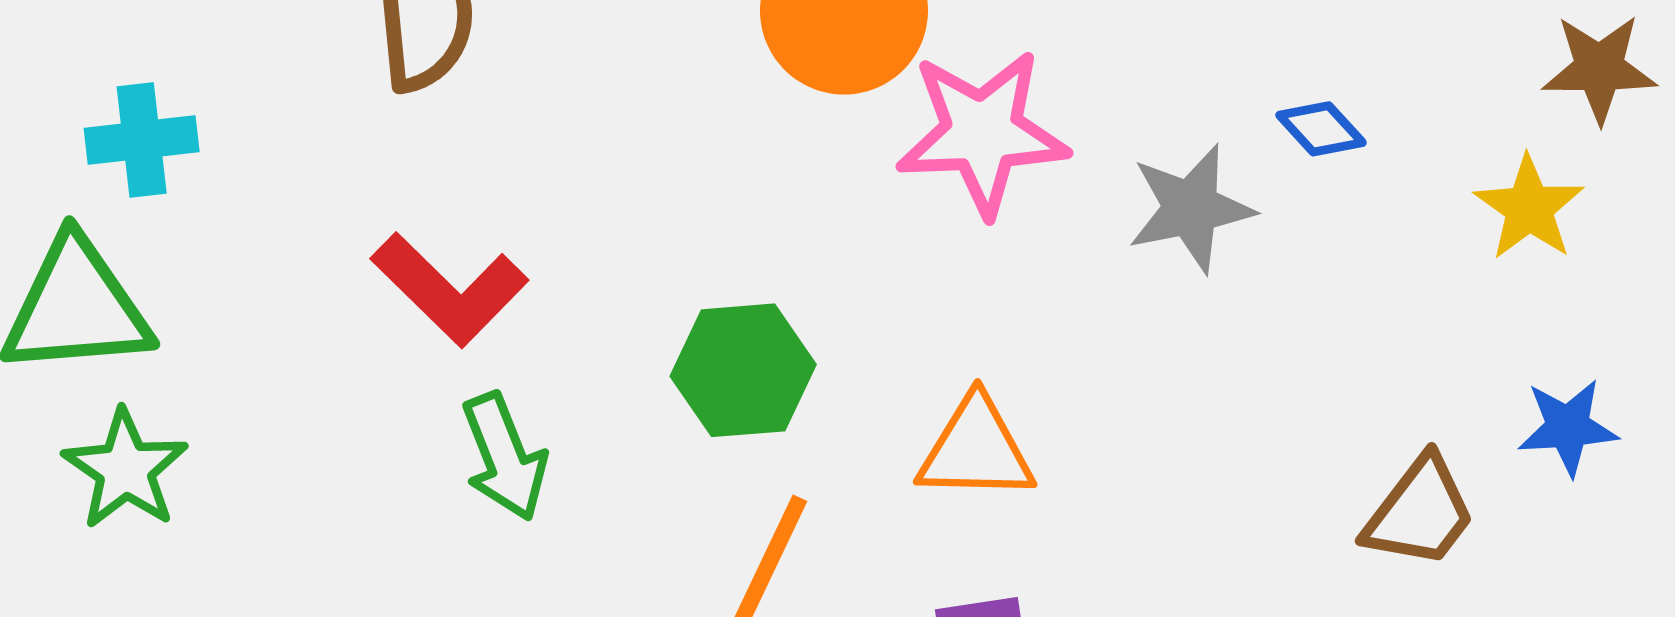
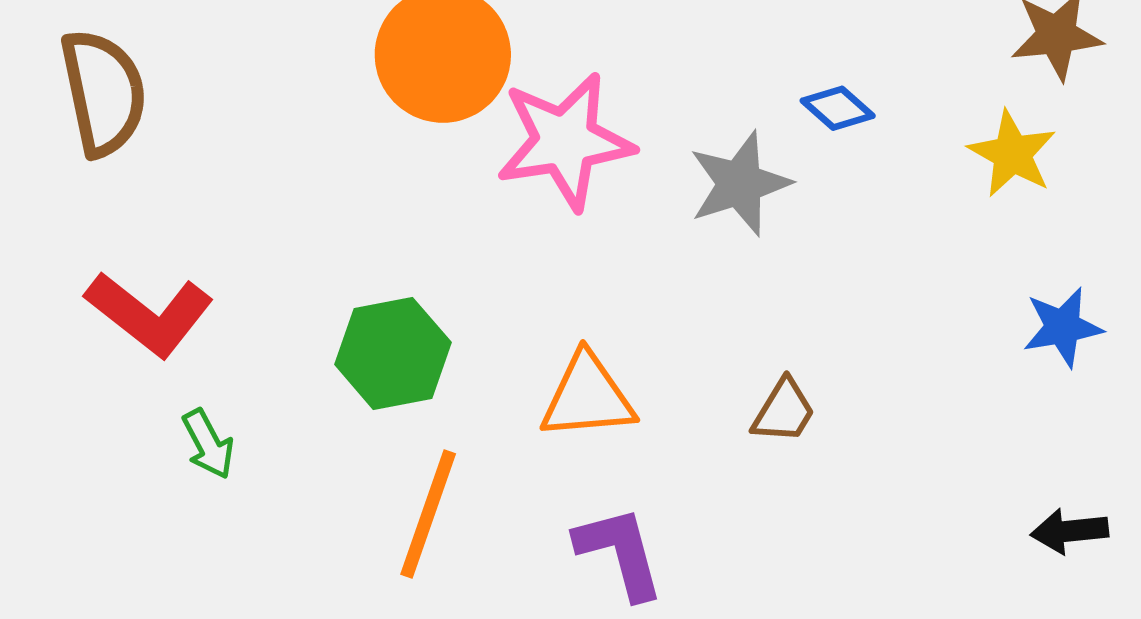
green arrow: (504, 457) -> (208, 444), size x0.7
brown trapezoid: (1420, 512) -> (784, 411), moved, size x0.7

